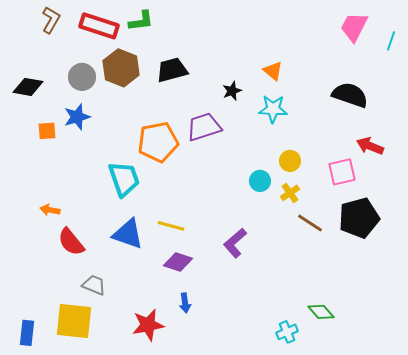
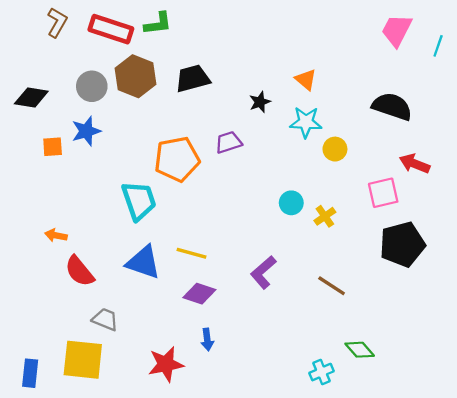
purple trapezoid: (204, 127) -> (228, 142), size x0.7
yellow circle: (290, 161) -> (335, 149), moved
brown line: (310, 223) -> (332, 286), moved

